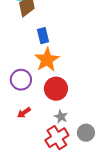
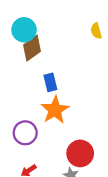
red circle: (56, 89) -> (80, 153), moved

